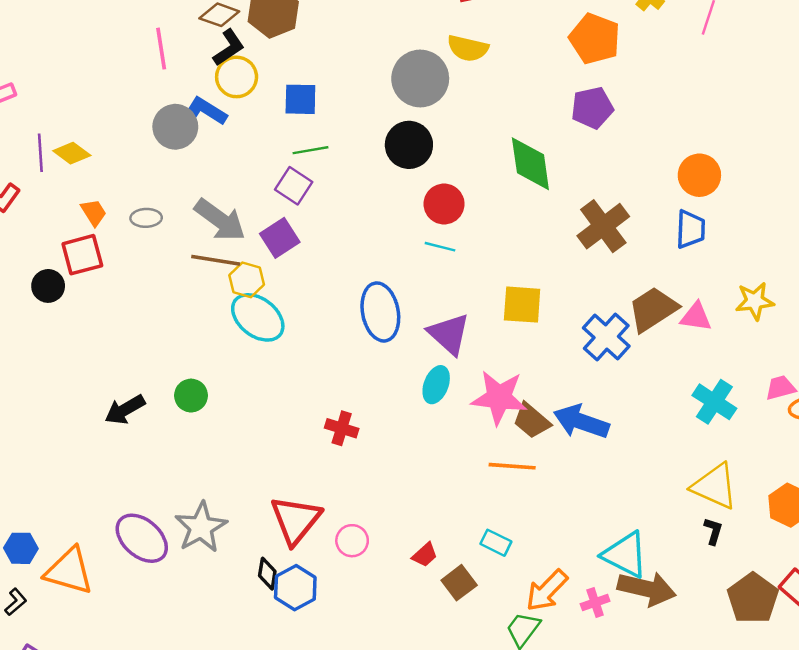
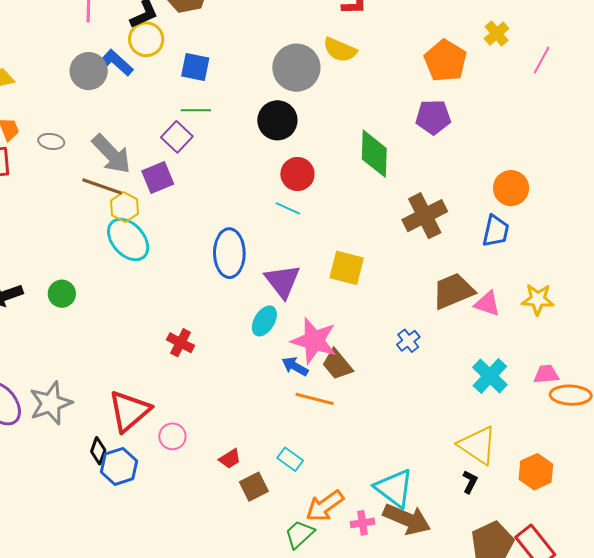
blue cross: (606, 337) -> (408, 341), moved, size x0.6
blue arrow: (581, 422) -> (295, 366), moved, size x0.6

